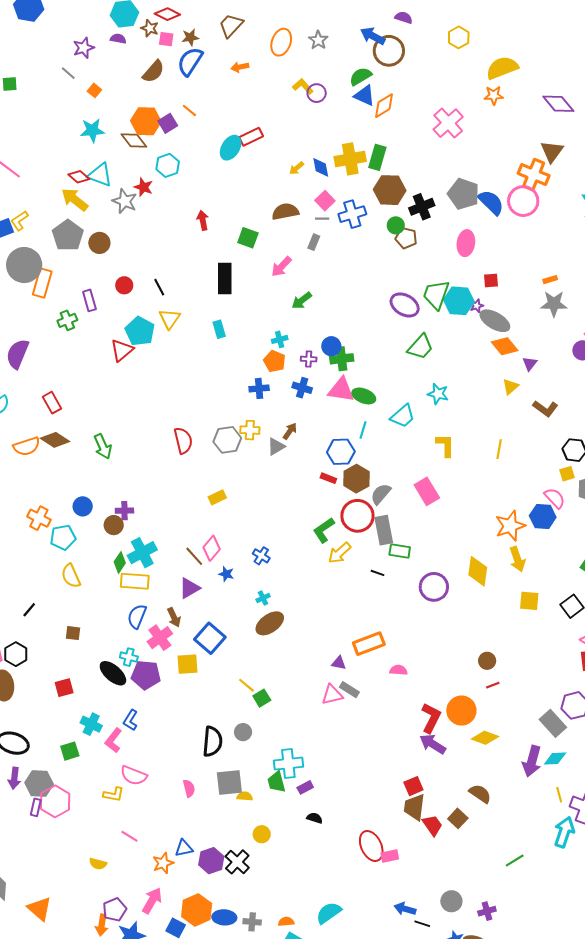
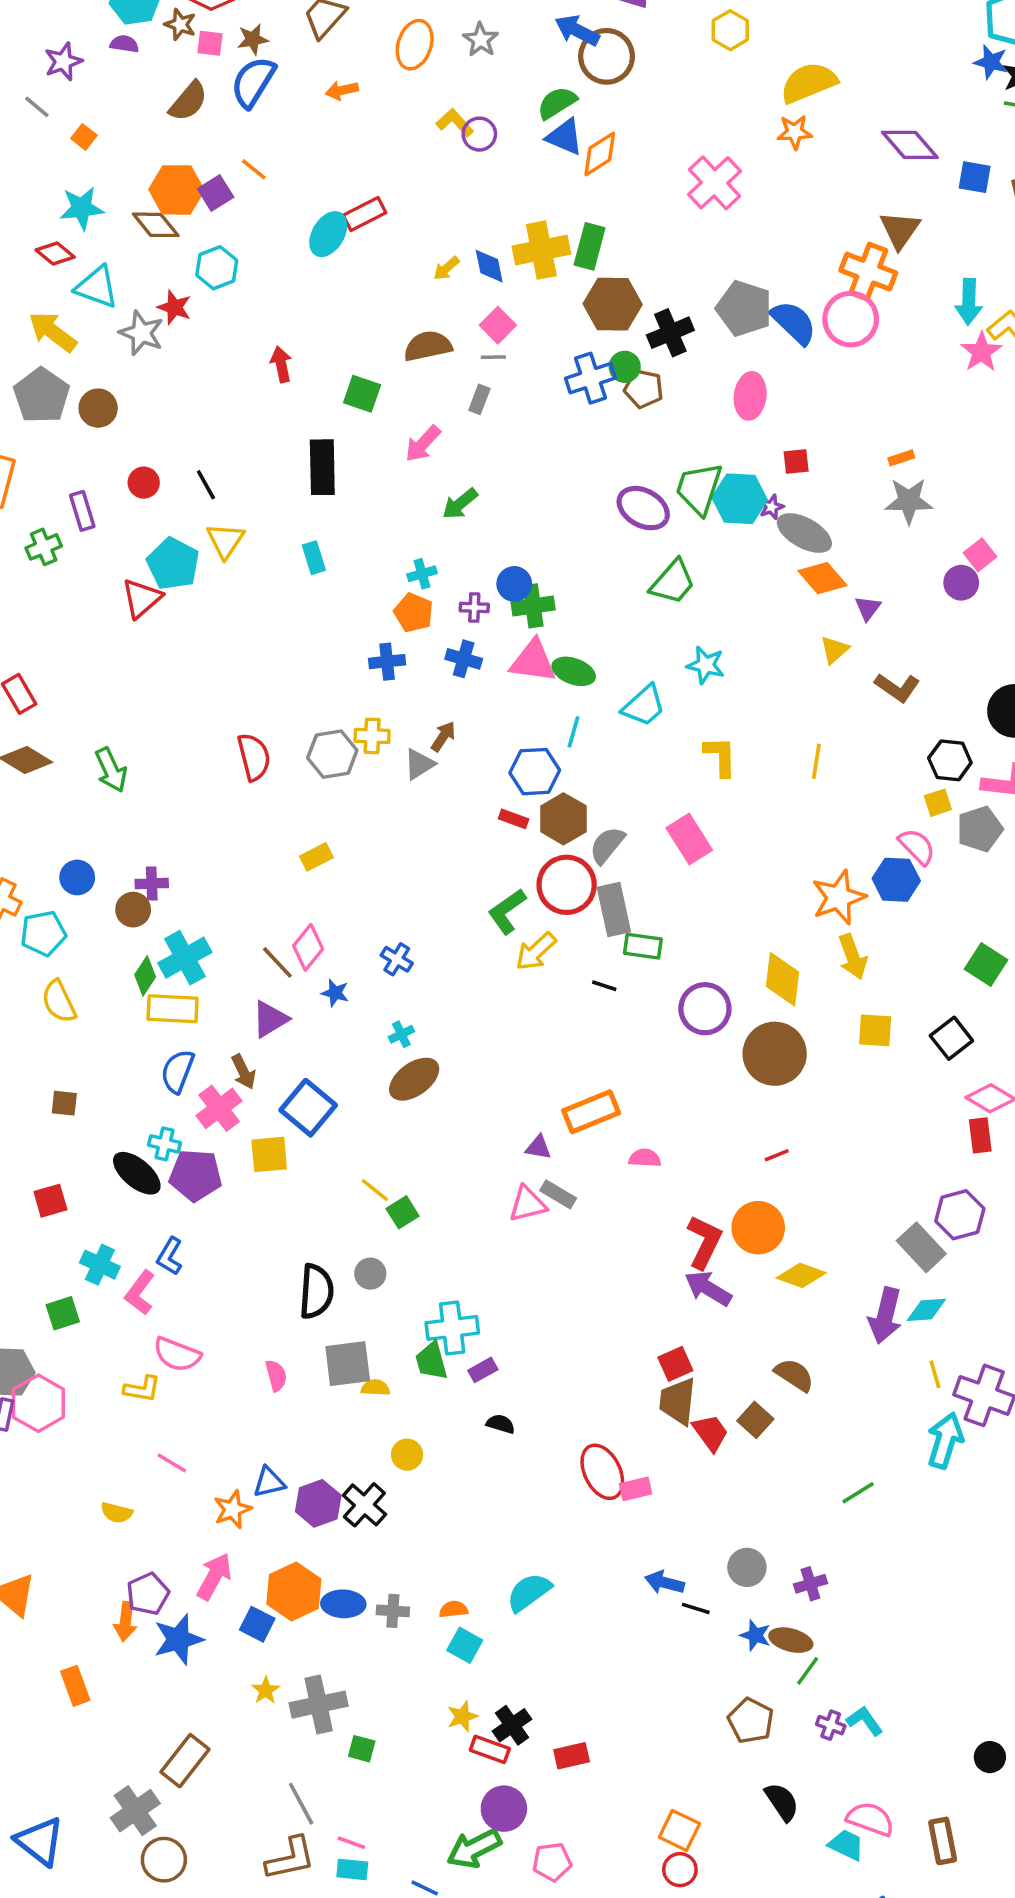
red diamond: (79, 177) -> (55, 254), moved
blue cross: (352, 214) -> (591, 378), moved
brown circle: (487, 661) -> (775, 1054), moved, size x2.0
red line: (493, 685) -> (777, 1155), moved

